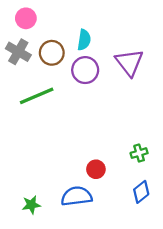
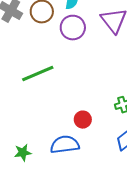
green line: (37, 96) -> (38, 74), moved

